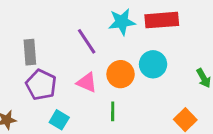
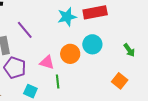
purple line: (87, 41) -> (25, 30), moved
green line: (113, 111) -> (58, 82), moved

